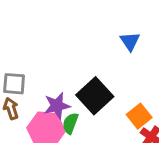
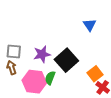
purple star: (57, 106) -> (42, 54), moved

